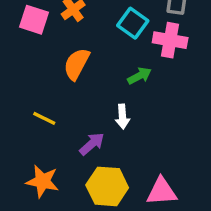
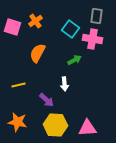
yellow line: (44, 118) -> (18, 85), turned -40
purple arrow: (92, 144) -> (46, 100), turned 84

